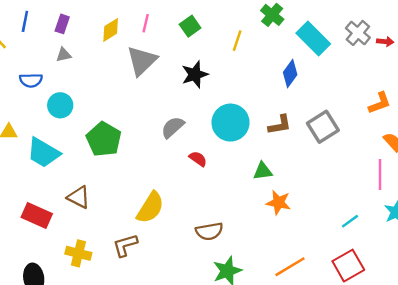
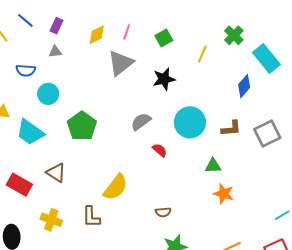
blue line: (25, 21) -> (25, 20), turned -66
brown semicircle: (209, 231) -> (163, 212), size x0.7
brown L-shape: (125, 245) -> (91, 217), turned -80

